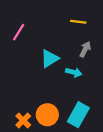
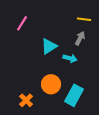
yellow line: (78, 22) -> (84, 19), moved
orange circle: (47, 115) -> (51, 84), moved

